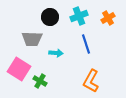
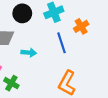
orange cross: (108, 18) -> (81, 26), moved

